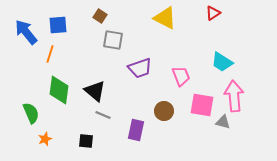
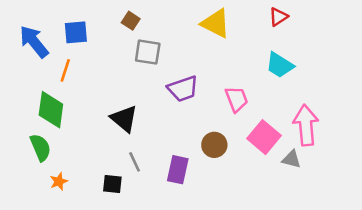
cyan trapezoid: (222, 62) -> (280, 65), moved
green diamond: (59, 90) -> (51, 110), moved
pink square: (202, 105) -> (264, 137), turned 30
gray line: (103, 115) -> (135, 162), moved, turned 42

